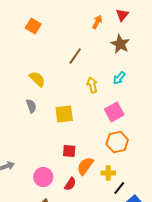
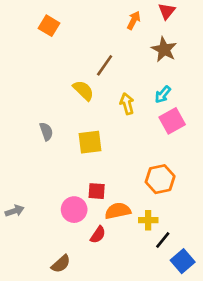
yellow semicircle: (37, 79) -> (83, 90), moved
pink square: (114, 112) -> (172, 121), moved
orange semicircle: (85, 166) -> (118, 211), turned 42
pink circle: (43, 177) -> (74, 210), moved

